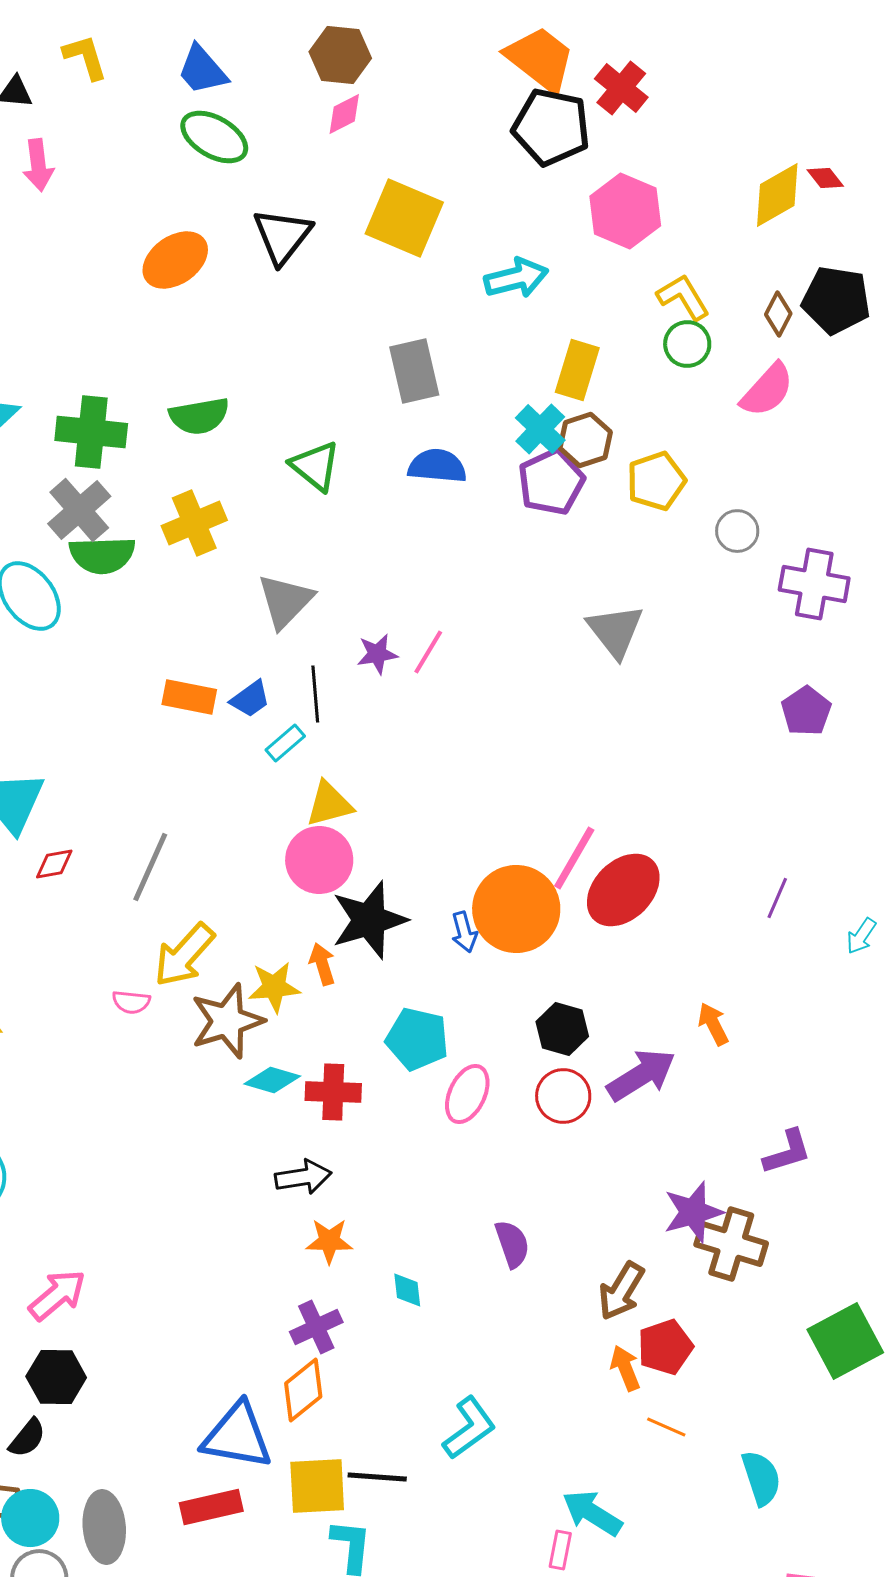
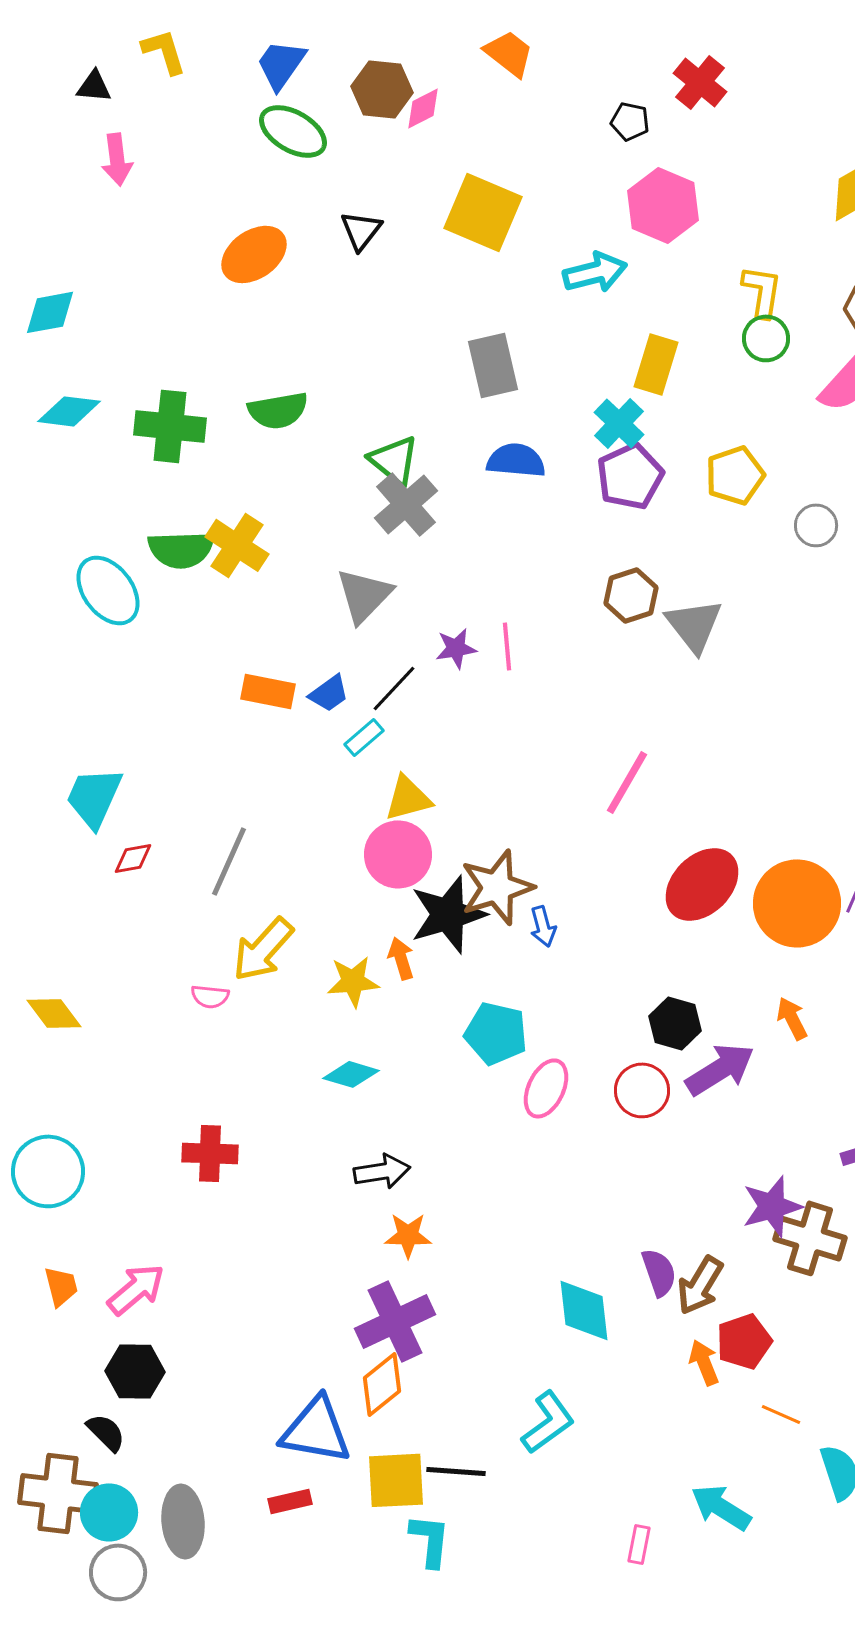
brown hexagon: (340, 55) -> (382, 89), moved
orange trapezoid: (540, 59) -> (509, 53), moved, size x0.7
blue trapezoid: (202, 70) -> (281, 64), turned 76
black pentagon: (551, 127) -> (630, 121), size x0.5
pink hexagon: (625, 211) -> (663, 205), moved
black triangle: (282, 236) -> (361, 230), size x0.7
yellow L-shape: (683, 297) -> (762, 291), turned 40
brown hexagon: (585, 440) -> (631, 595), moved
gray cross: (79, 510) -> (406, 504), moved
yellow cross: (194, 523) -> (237, 545), moved, turned -34
pink line: (428, 652) -> (507, 646), turned -36
black line: (315, 694) -> (394, 688), turned 48
pink line: (574, 858) -> (627, 782), moved
orange circle: (516, 909) -> (797, 903), moved
brown star: (227, 1021) -> (497, 887), moved
black hexagon: (562, 1029) -> (675, 1023), moved
red cross: (333, 1092) -> (210, 1153), moved
purple semicircle: (512, 1244) -> (659, 1272), moved
cyan diamond: (407, 1290) -> (584, 1310), moved, size x1.8
purple cross: (316, 1327) -> (395, 1321), size x1.5
orange line: (666, 1427) -> (781, 1414), moved
black semicircle: (27, 1438) -> (106, 1432), turned -84
red rectangle: (211, 1507) -> (290, 1501), size x0.7
cyan arrow: (592, 1513) -> (721, 1507), moved

